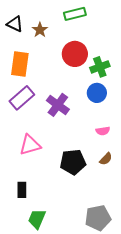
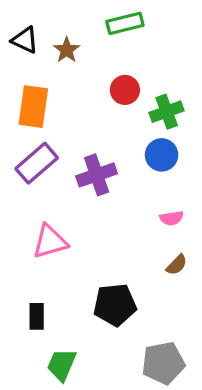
red circle: (75, 54) -> (125, 90), size x0.7
purple cross: (58, 105) -> (97, 175), turned 35
black pentagon: (73, 162) -> (115, 305), moved

